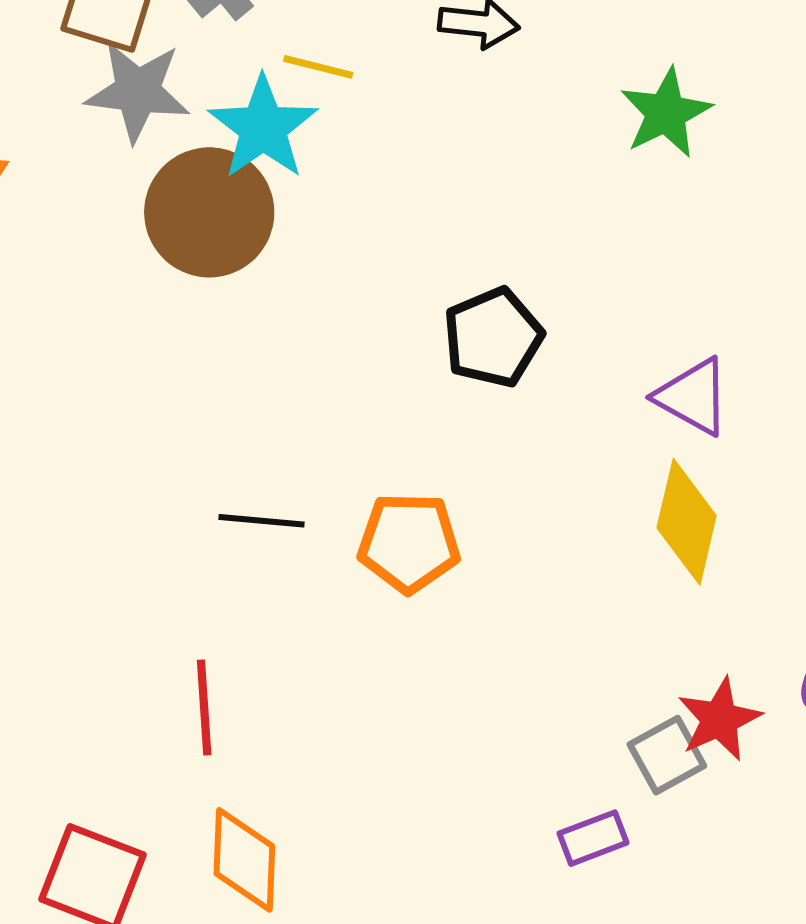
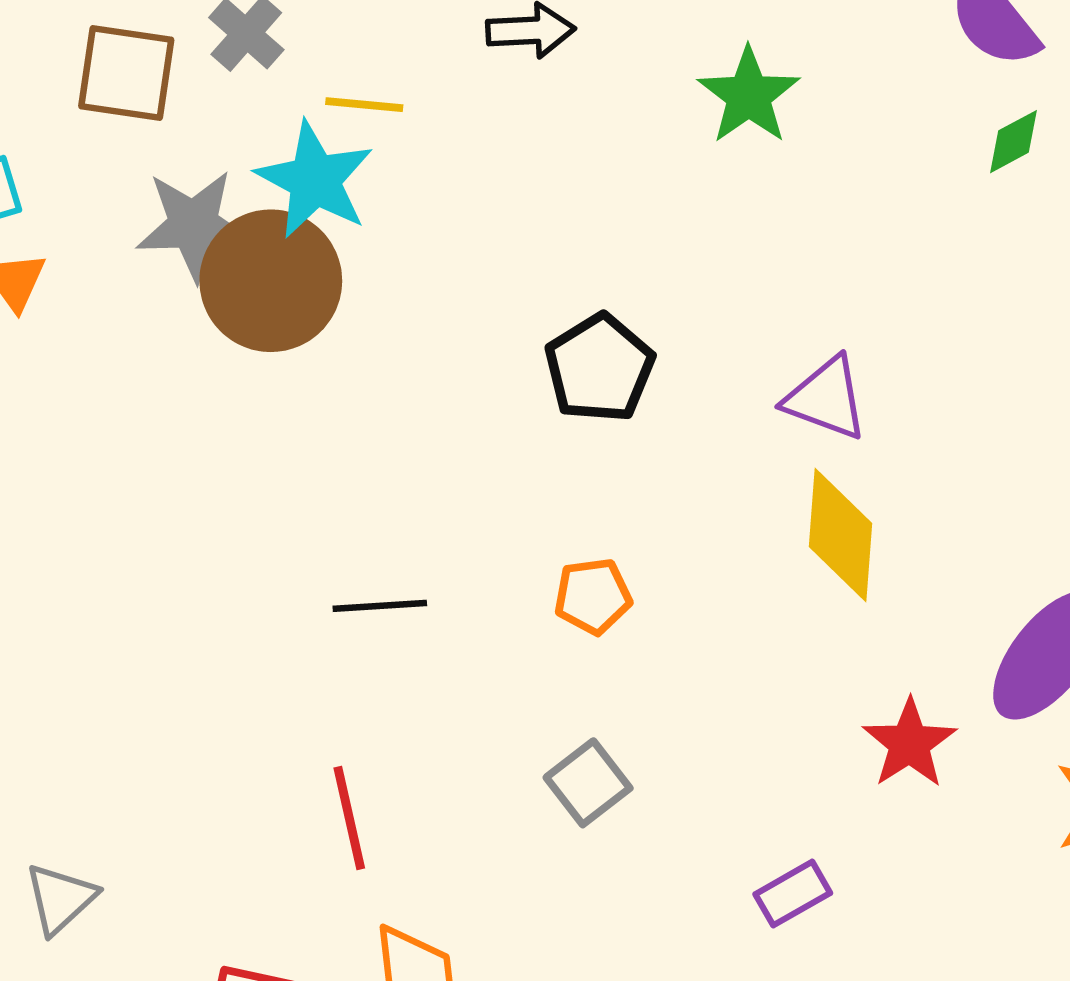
gray star: (138, 91) -> (193, 225), moved
orange pentagon: (409, 543) -> (593, 596), moved, size x0.7
gray square: (667, 755) -> (588, 783), moved

